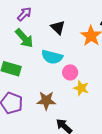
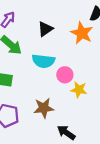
black triangle: (58, 27) -> (45, 29), turned 49

